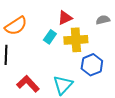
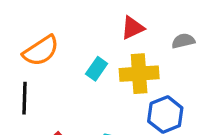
red triangle: (65, 18) -> (133, 28), moved

